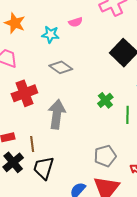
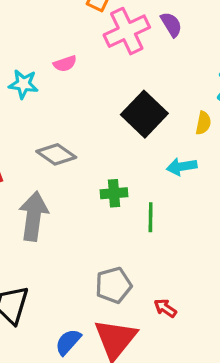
gray diamond: (61, 67) -> (56, 154), moved
green cross: (105, 100) -> (114, 193), turned 35

